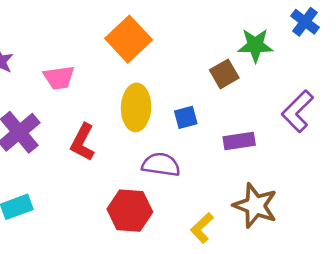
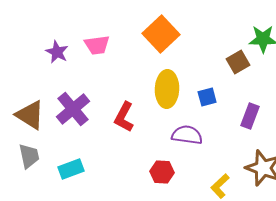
pink trapezoid: (59, 78) -> (97, 45), moved
purple rectangle: (239, 141) -> (250, 116), turned -60
red hexagon: (130, 211) -> (162, 172), size x0.7

